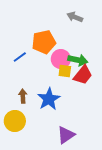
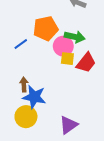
green arrow: (78, 60) -> (75, 37), moved
blue star: (49, 99) -> (34, 97), moved, turned -30
yellow circle: (15, 121) -> (26, 117), moved

